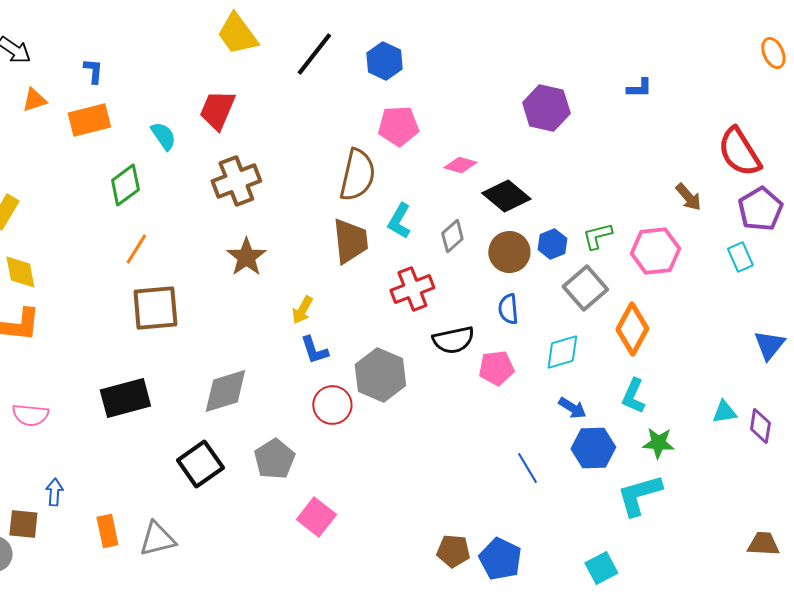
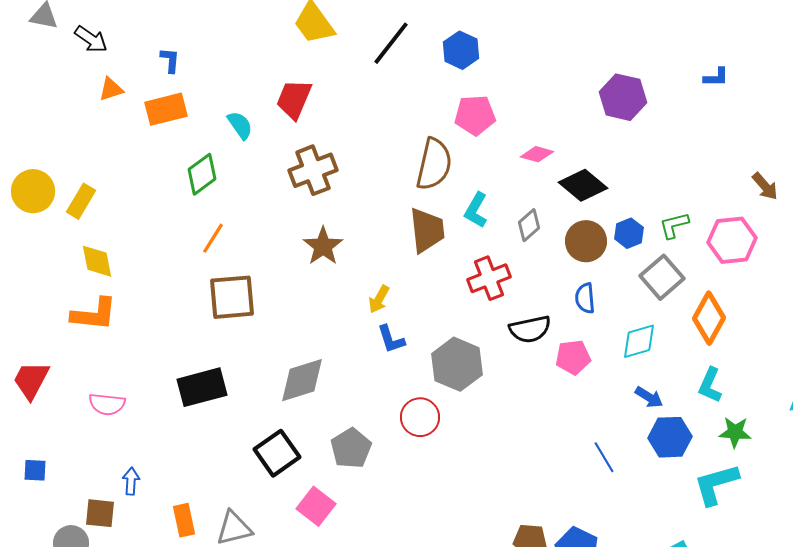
red circle: (332, 405) -> (420, 417), moved
pink square: (316, 517) -> (316, 506), moved

